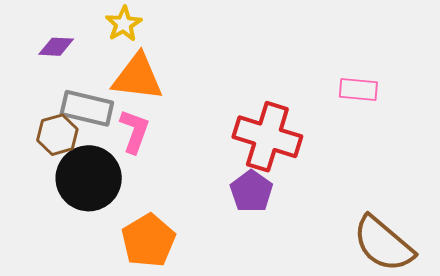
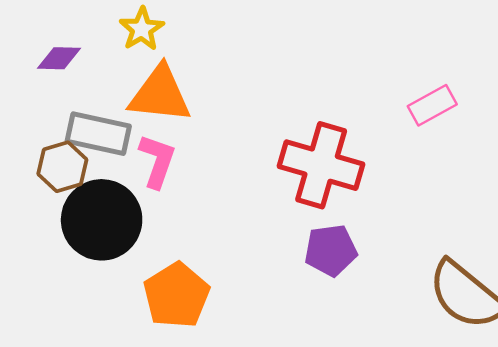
pink rectangle: (358, 89) -> (432, 105), turned -33
purple pentagon: (251, 191) -> (331, 250), moved, turned 30

